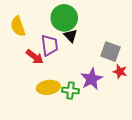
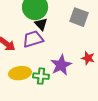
purple trapezoid: (49, 45) -> (33, 39), moved, turned -100
gray square: (110, 52) -> (79, 17), moved

